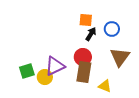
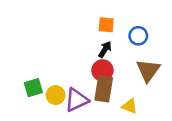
black arrow: (91, 34) -> (105, 49), moved
purple triangle: (55, 66) -> (77, 100), moved

